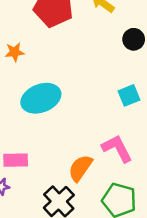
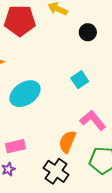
cyan square: (129, 95) -> (80, 80), moved

